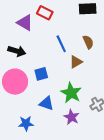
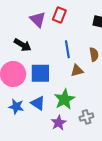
red rectangle: (45, 13) -> (59, 15), turned 70
blue square: (41, 74) -> (40, 73), size x1.5
blue star: (26, 123) -> (16, 107), moved

